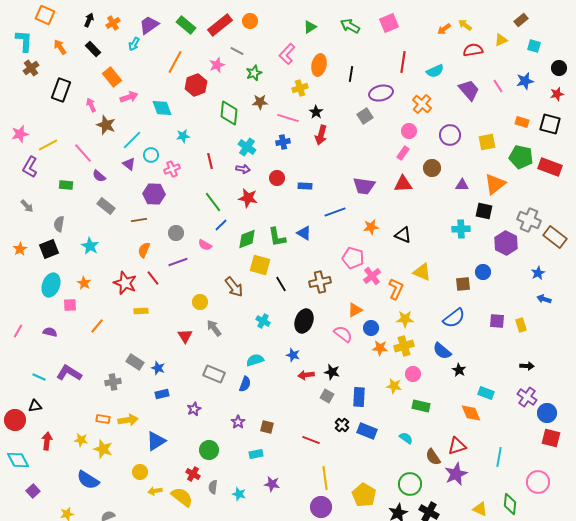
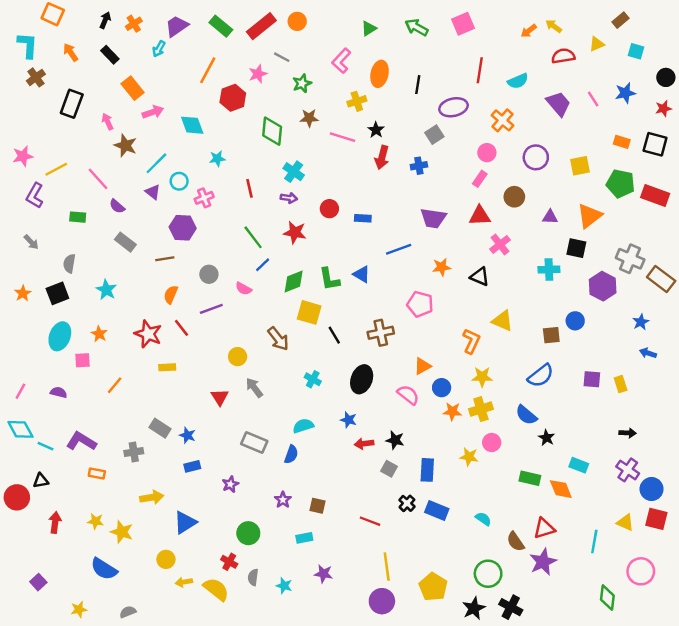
blue cross: (283, 142) -> (419, 166), moved
pink cross: (372, 276) -> (500, 244), moved
green rectangle: (421, 406) -> (530, 478), moved
orange rectangle: (103, 419) -> (97, 474), moved
cyan diamond: (18, 460) -> (20, 429), moved
yellow triangle: (480, 509) -> (625, 522), moved

